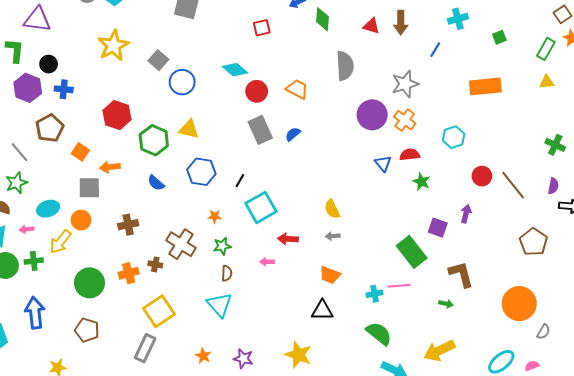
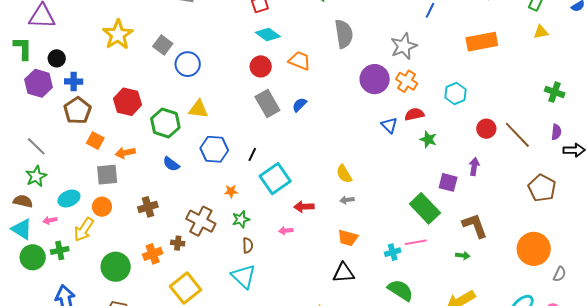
cyan diamond: (235, 70) -> (268, 35), moved
brown pentagon: (50, 128) -> (77, 111), moved

